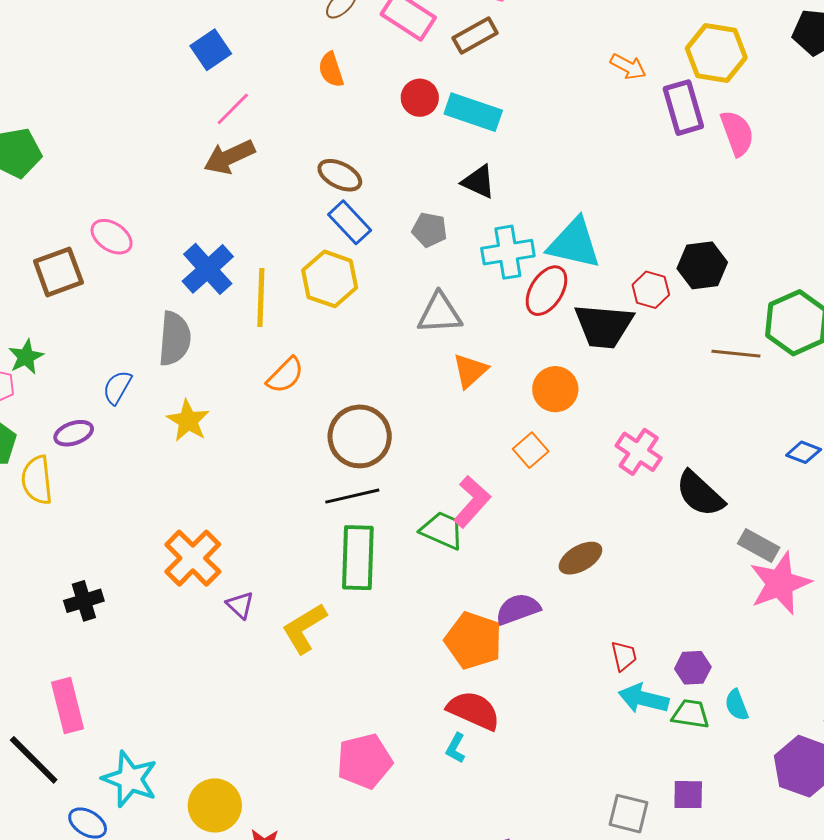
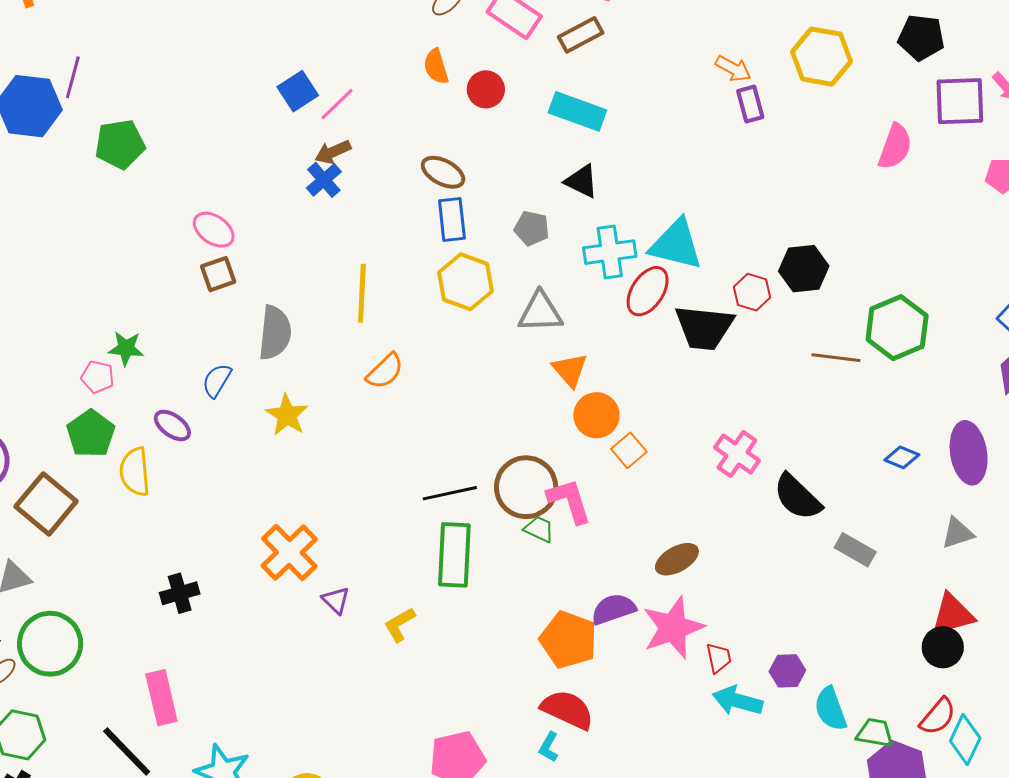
blue square: (211, 50) -> (298, 91), moved
red circle: (420, 98) -> (486, 89), moved
purple rectangle: (683, 108) -> (750, 104), moved, size x0.7
pink semicircle: (737, 133) -> (895, 147), moved, turned 39
brown arrow: (229, 157) -> (333, 152), size x0.7
blue rectangle: (350, 222) -> (452, 219), turned 36
blue cross: (208, 269) -> (324, 180), moved, size x0.7
brown square: (58, 272) -> (218, 274), moved, size x0.7
yellow hexagon: (330, 279) -> (465, 282), moved
green star: (26, 357) -> (126, 348), turned 30
orange triangle: (470, 371) -> (570, 370), turned -30
orange circle: (555, 389) -> (596, 415), moved
purple ellipse: (74, 433) -> (172, 425), turned 54
brown circle: (360, 436) -> (526, 487), moved
pink L-shape: (472, 502) -> (569, 501), turned -60
green trapezoid: (442, 530) -> (539, 529), size x0.7
pink star: (780, 583) -> (673, 628), moved
yellow L-shape: (304, 628) -> (400, 625), size x0.7
cyan semicircle: (737, 705) -> (830, 709), size x1.4
green trapezoid: (691, 714) -> (875, 733), moved

